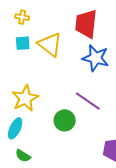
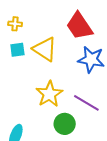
red trapezoid: (86, 24) -> (79, 26), turned -36
yellow star: (25, 98) -> (49, 94), moved

